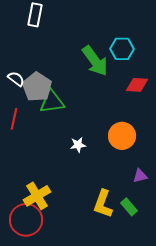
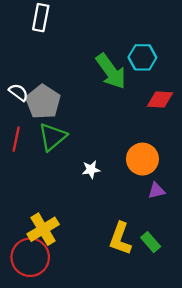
green triangle: (52, 102) -> (52, 137), moved, turned -32
purple triangle: (140, 176) -> (156, 191), moved

